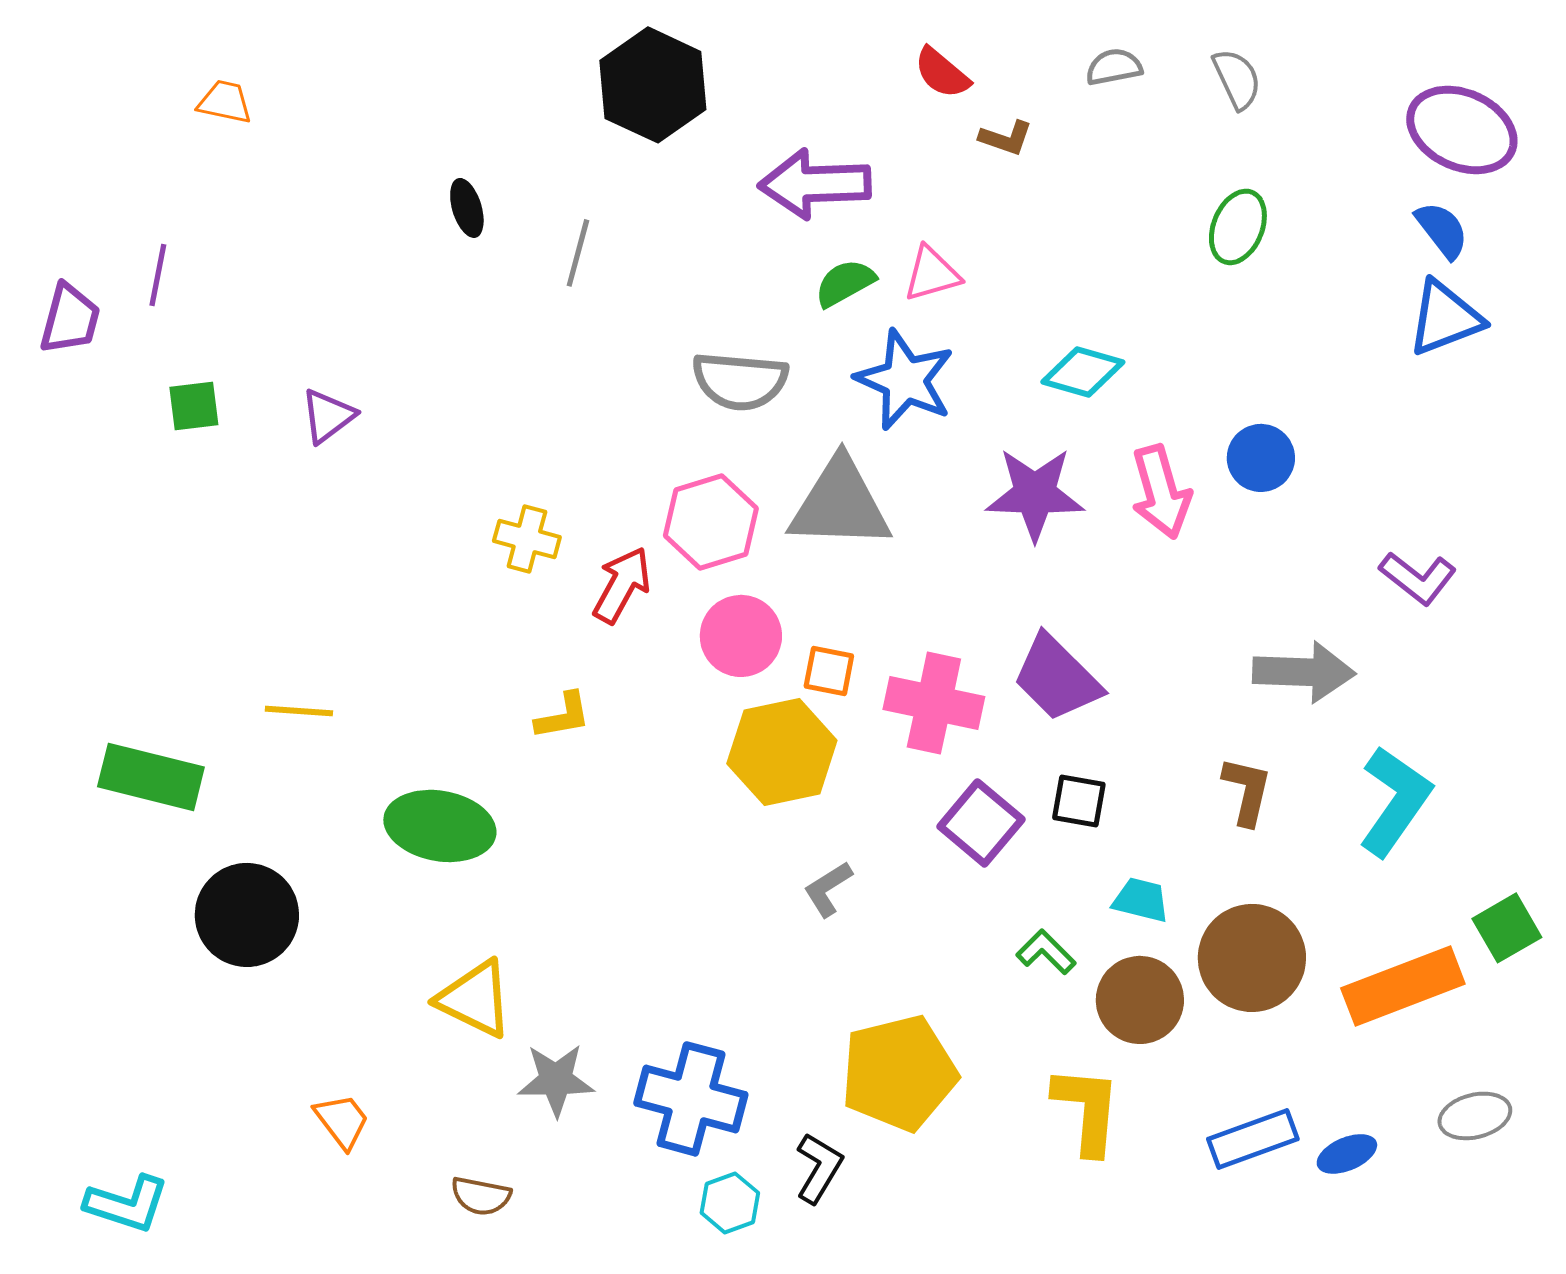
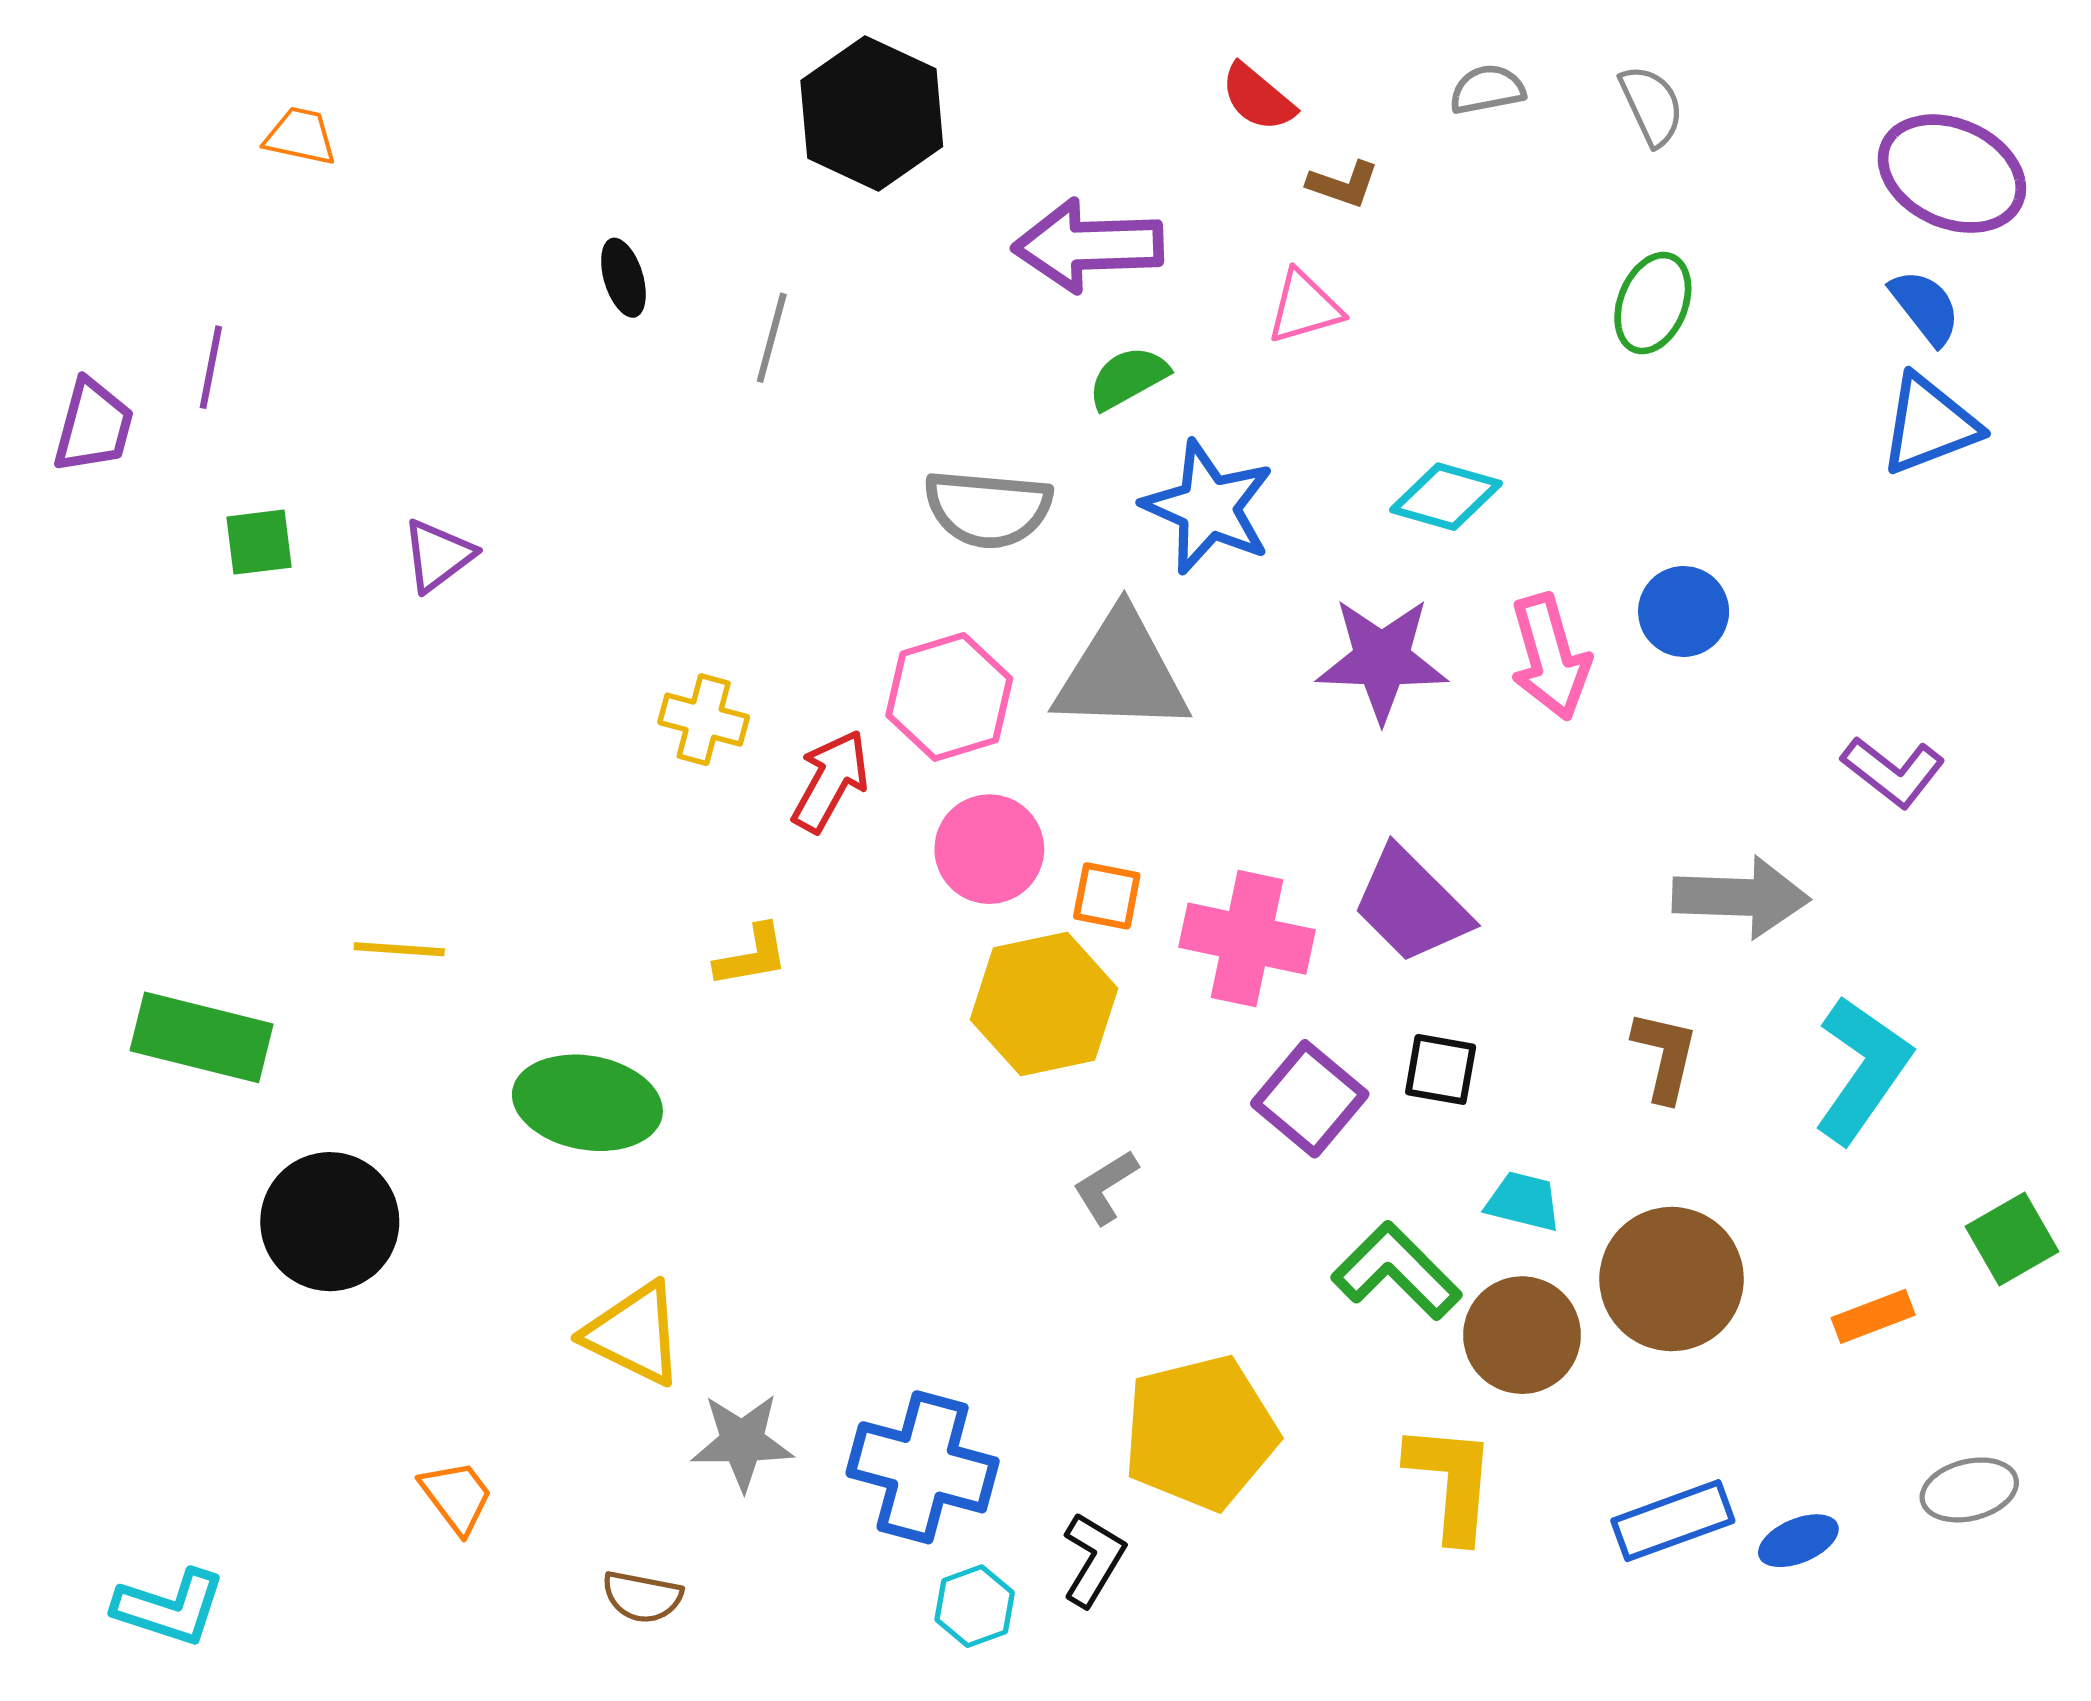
pink triangle: (932, 274) -> (1304, 307), moved
green L-shape: (1046, 952) -> (1397, 1271), size x1.6
orange rectangle: (1403, 986) -> (1873, 1316), size x0.5

